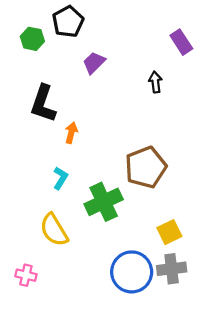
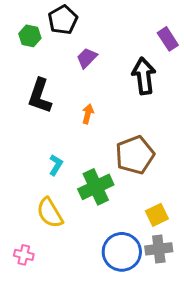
black arrow: (155, 82) -> (144, 76), size x1.8
orange arrow: (71, 133) -> (88, 114), moved

